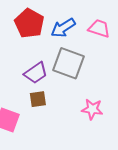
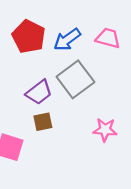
gray square: (69, 63) -> (75, 79), turned 36

